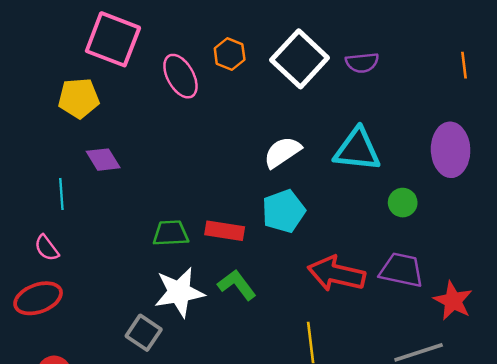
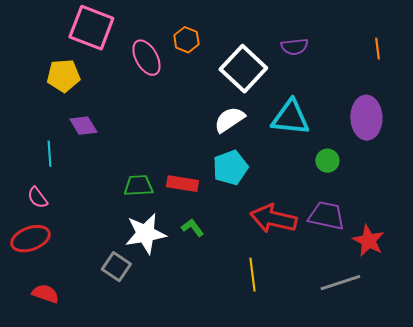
white square: (300, 59) -> (243, 69), moved
green L-shape: (237, 285) -> (192, 228), size x0.7

